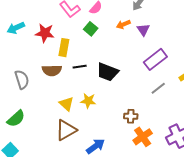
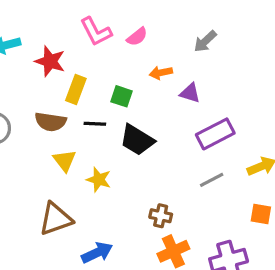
orange arrow: (123, 24) -> (161, 73), moved
green square: (91, 29) -> (122, 96), moved, turned -32
purple triangle: (143, 30) -> (190, 93), moved, turned -48
yellow triangle: (66, 104) -> (65, 161), moved

